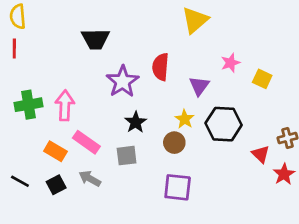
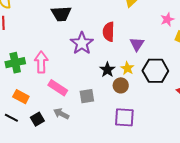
pink star: (230, 63) -> (167, 19), moved
black star: (136, 122) -> (107, 70), moved
orange rectangle: (55, 151) -> (21, 97), moved

